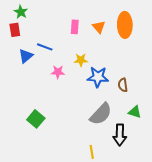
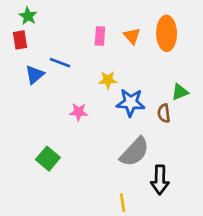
pink star: (58, 72) -> (79, 112), moved
green triangle: (135, 112) -> (180, 92), moved, turned -40

